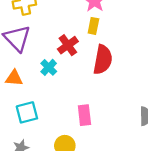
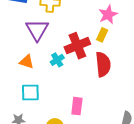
red cross: (68, 45) -> (77, 46), size x1.4
red semicircle: (103, 60) -> (103, 64), turned -30

